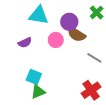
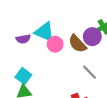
cyan triangle: (39, 15) -> (44, 32), moved
purple circle: (69, 22) -> (92, 37), moved

